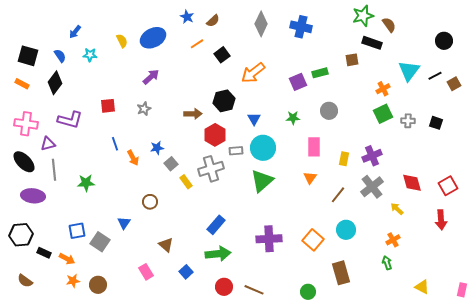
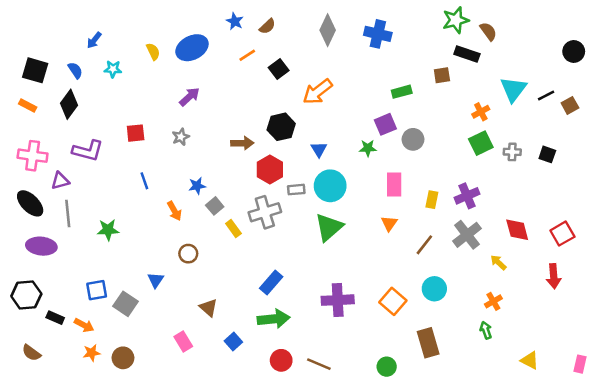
black circle: (444, 41) -> (574, 51), moved
purple square: (298, 82) -> (385, 124), moved
orange arrow: (133, 158) -> (174, 211), moved

